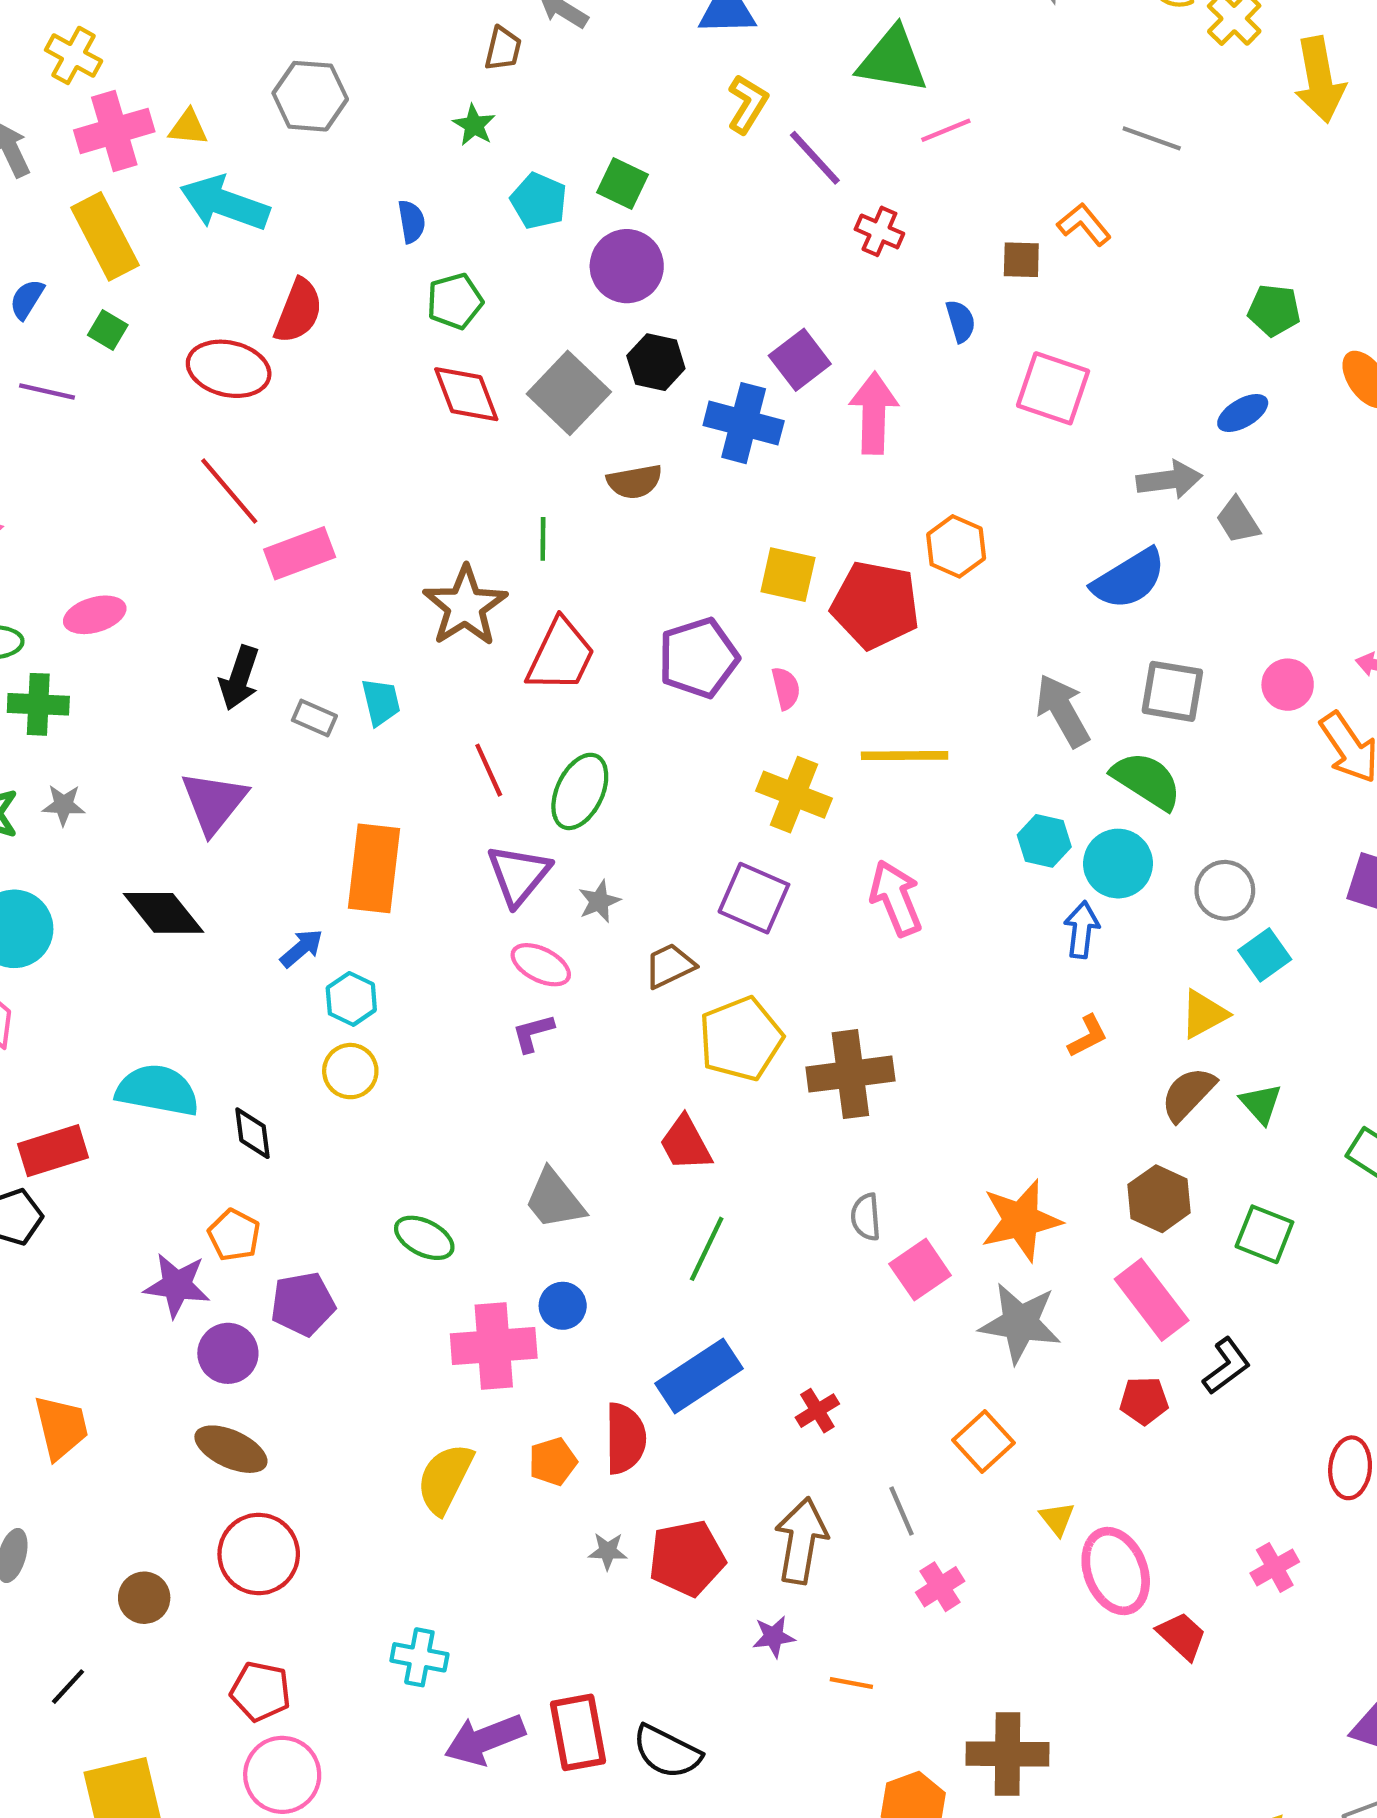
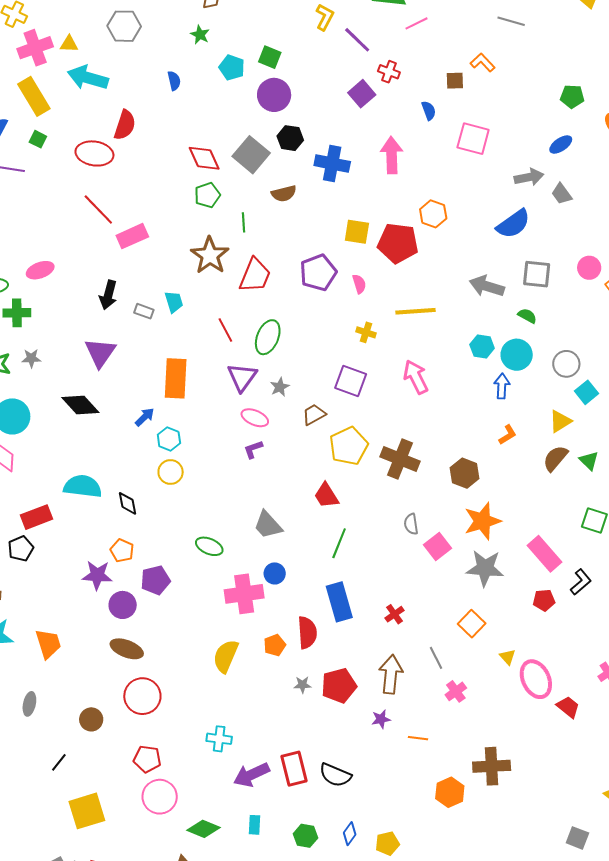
green pentagon: (455, 301) -> (207, 195), moved
purple square: (800, 360) -> (362, 94), moved
gray arrow: (1063, 711) -> (487, 286), turned -40
green semicircle: (1147, 781) -> (527, 316), size x0.6
yellow cross: (794, 795) -> (366, 332), size x0.6
brown cross: (850, 1074) -> (400, 459), turned 33
brown hexagon: (1159, 1199) -> (465, 473), moved
blue rectangle: (699, 1376) -> (339, 602), turned -69

